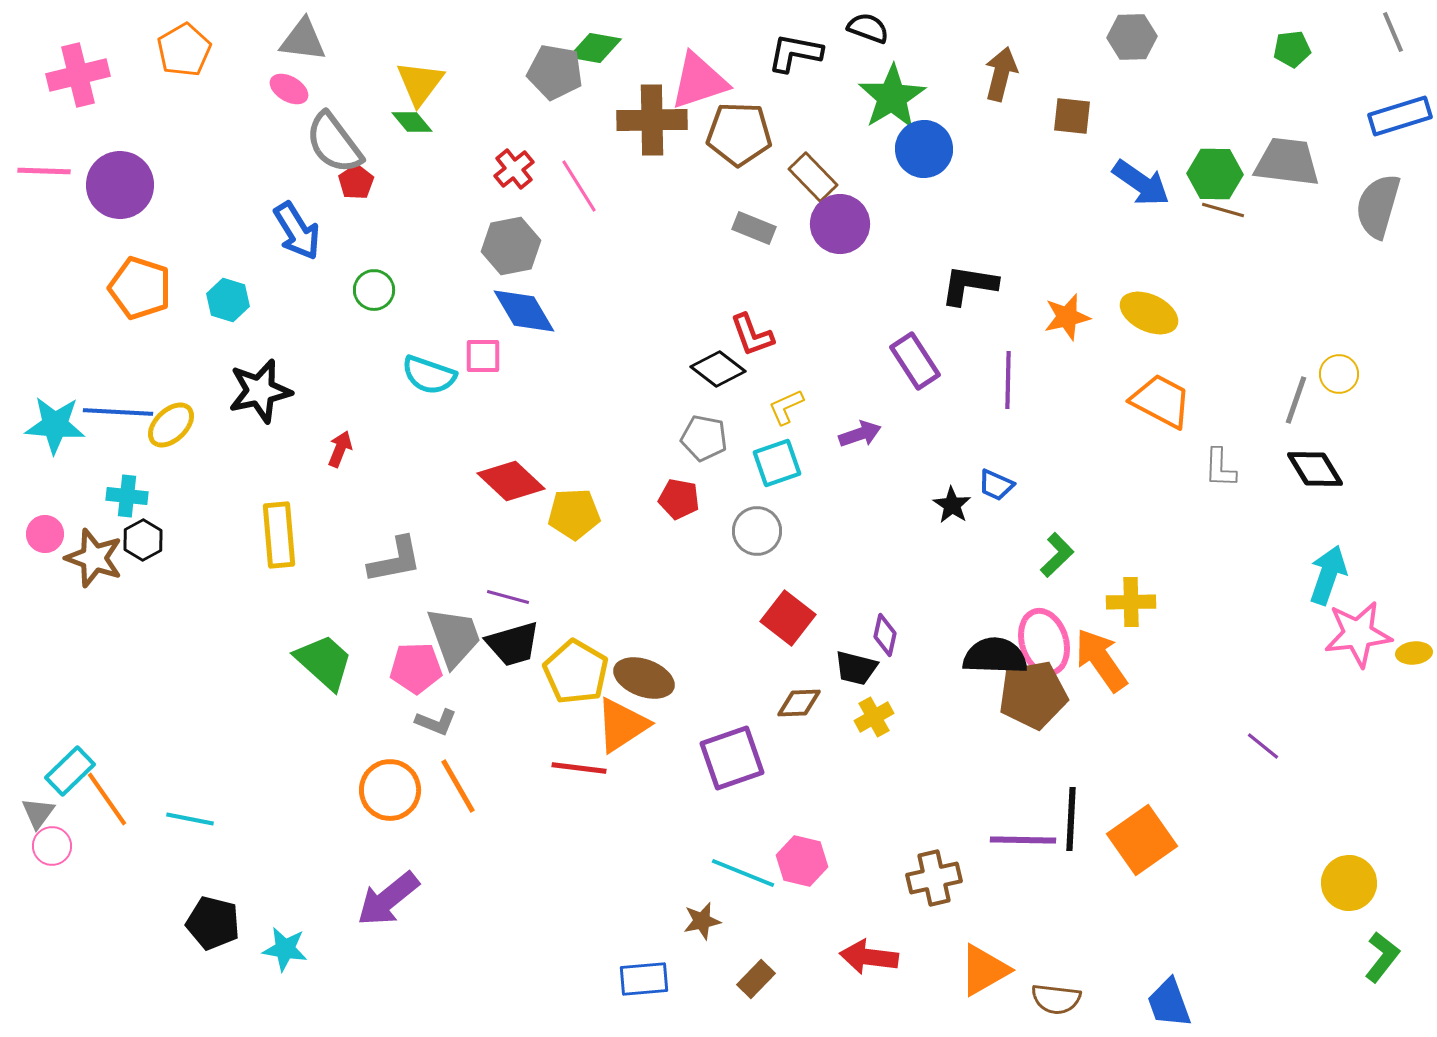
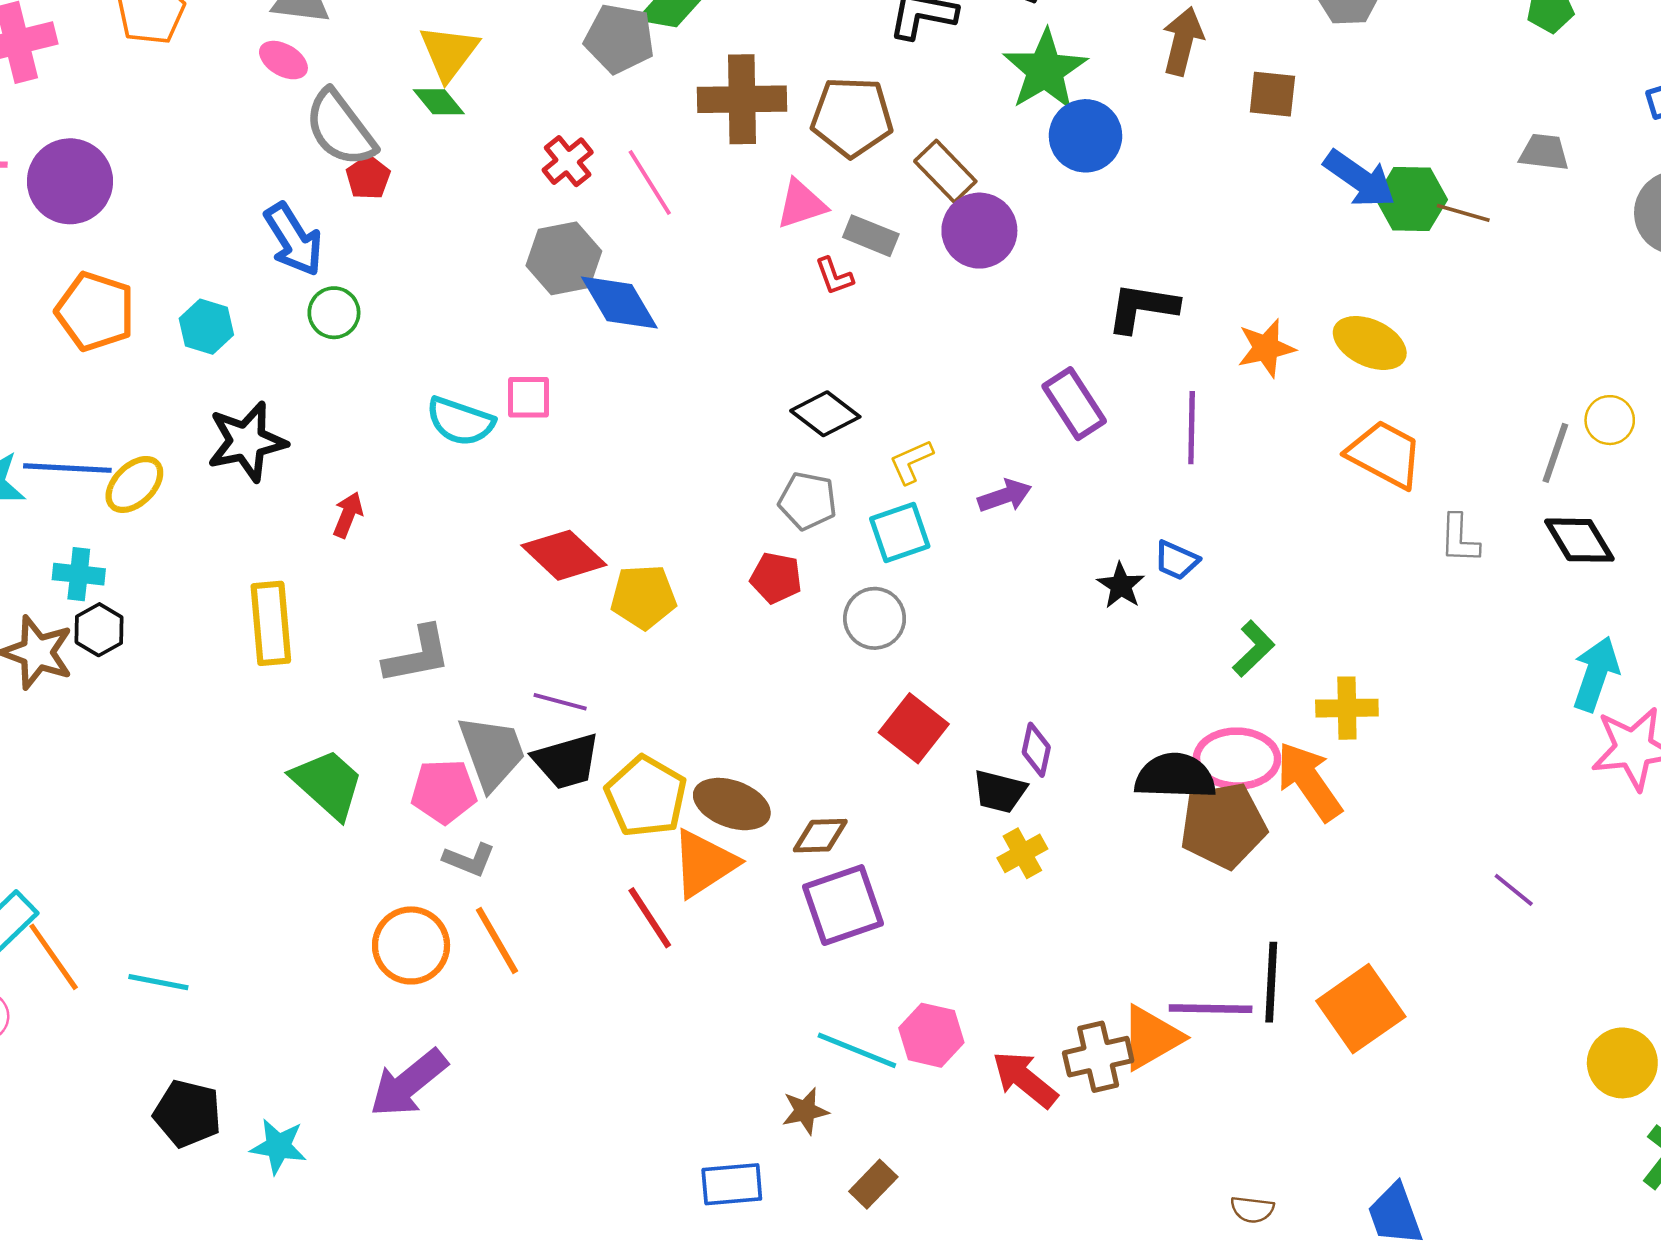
pink triangle: (699, 81) -> (801, 204), moved, size x0.7
gray trapezoid: (1287, 162) -> (1544, 152), size x0.6
green hexagon: (1215, 174) -> (1411, 199), moved
green circle: (374, 290) -> (334, 313), moved
blue diamond: (524, 311) -> (619, 303), moved
red L-shape: (752, 335) -> (834, 276), moved, size x0.7
pink ellipse: (1044, 642) -> (1237, 759), turned -72
brown diamond: (799, 703) -> (820, 836), moved
red line: (579, 768) -> (650, 918), turned 50
red arrow: (869, 957) -> (1025, 1079), moved, turned 32
orange triangle: (984, 970) -> (1151, 1038), moved
brown semicircle: (1056, 999) -> (1252, 1209), size x0.7

